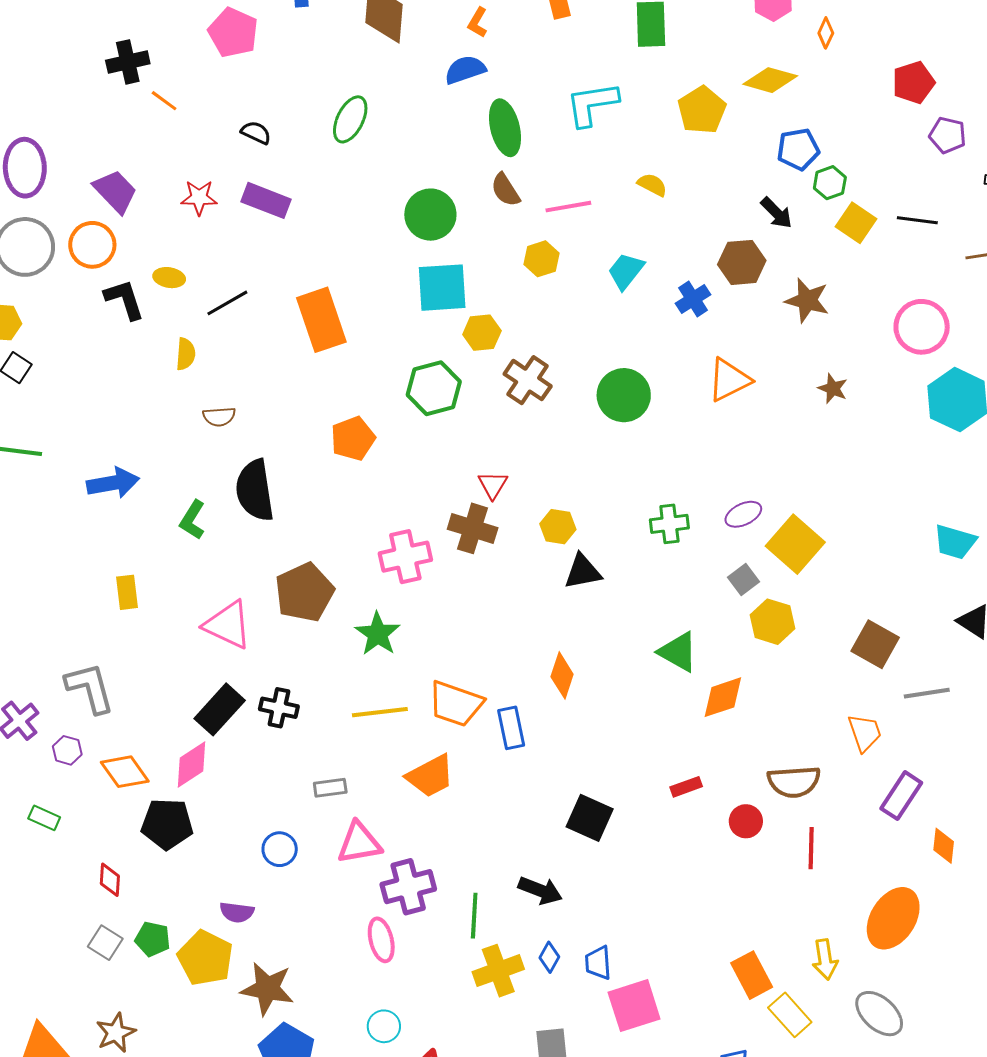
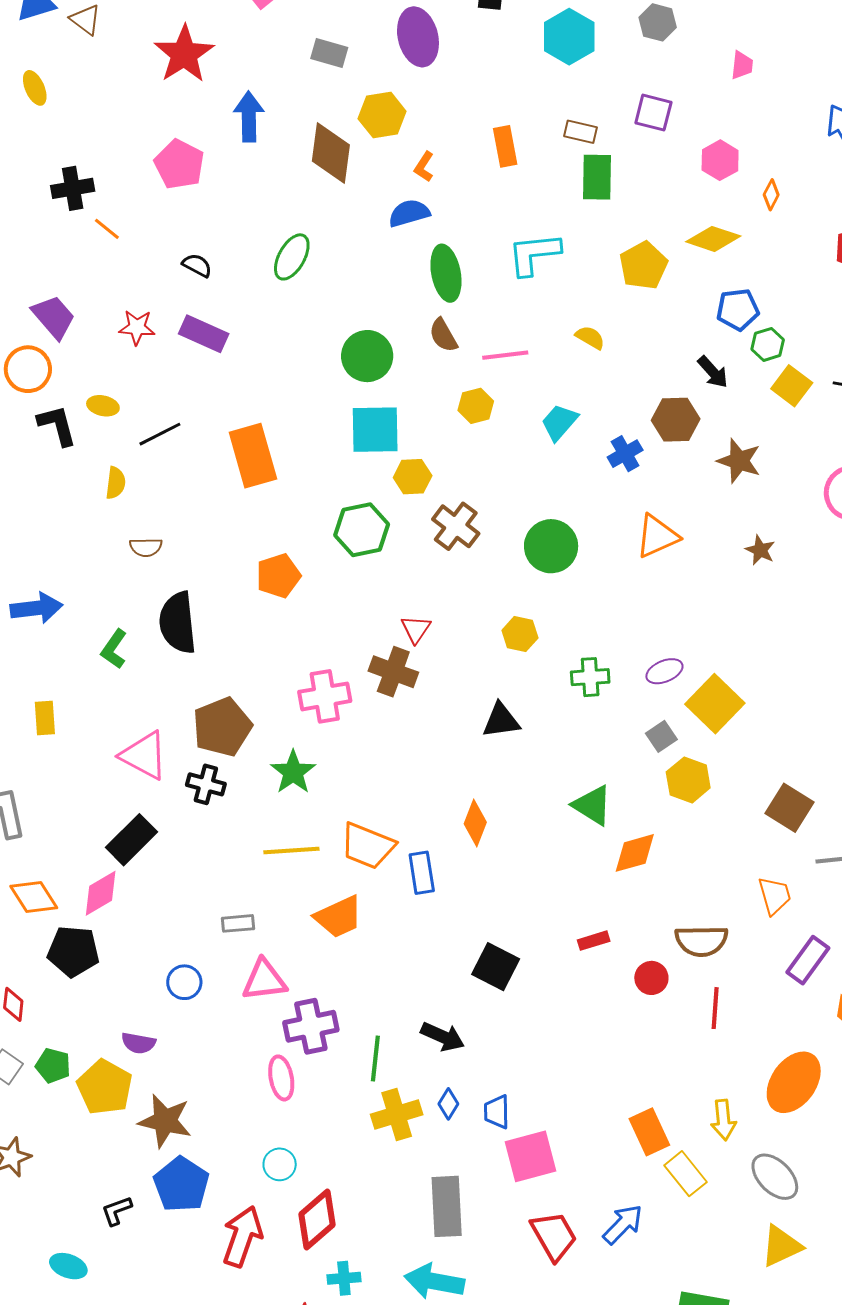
yellow hexagon: (558, 527) -> (520, 634), moved
black cross: (279, 708) -> (206, 784), moved

